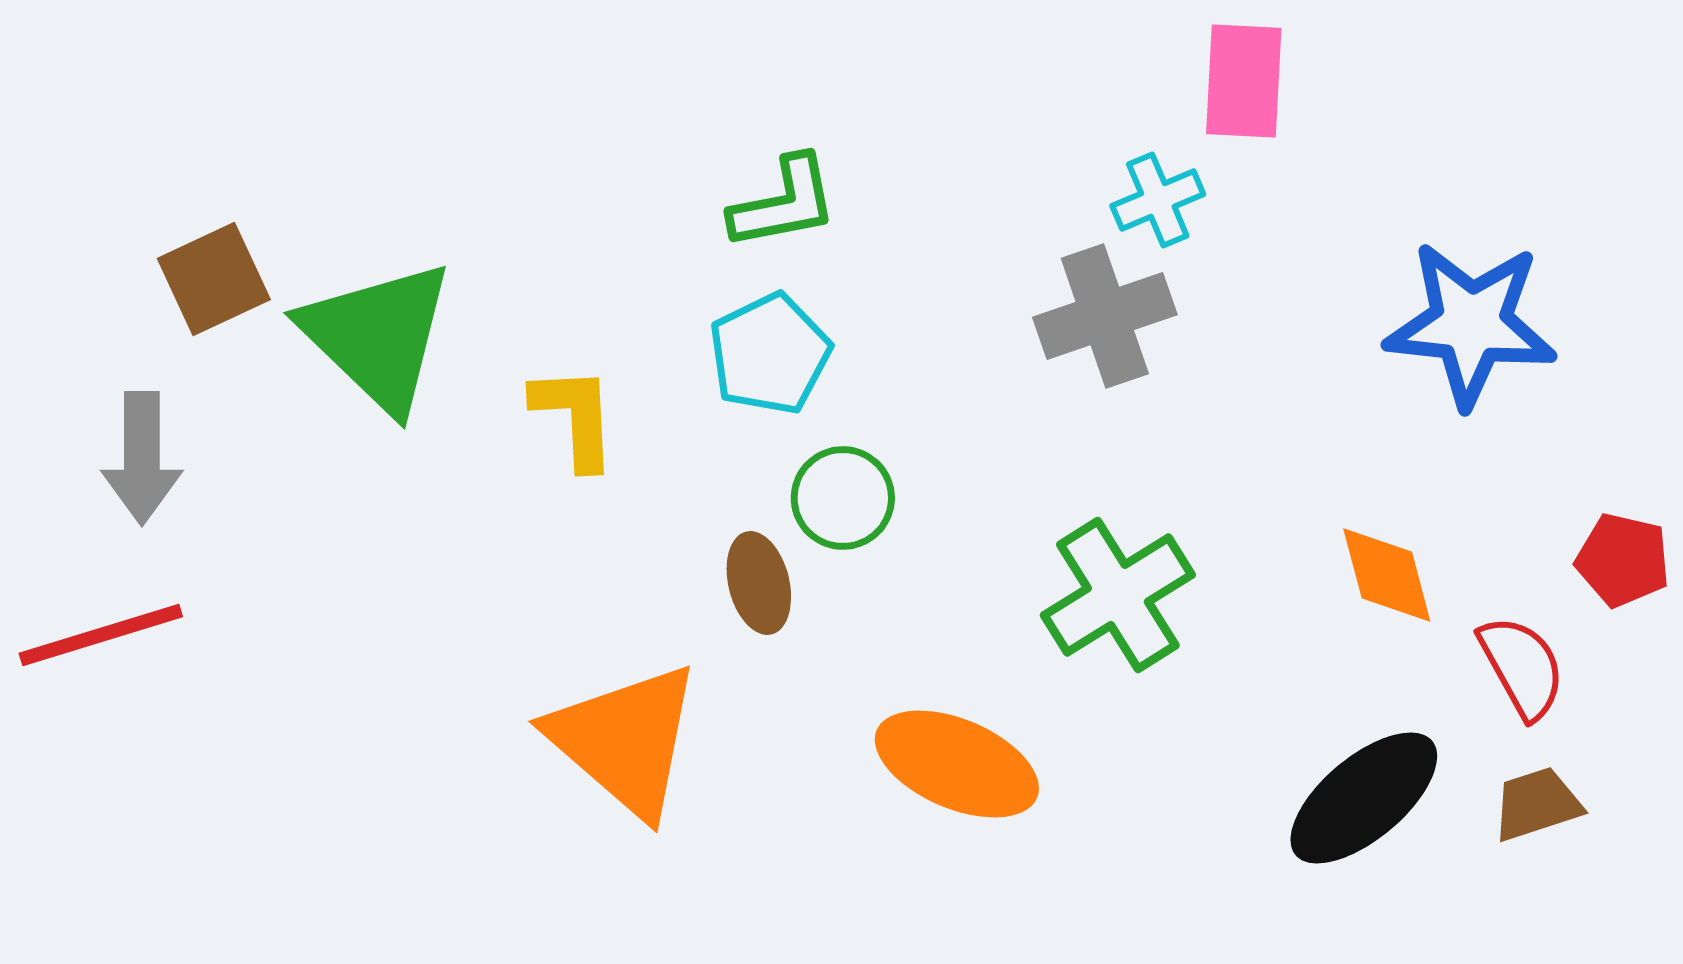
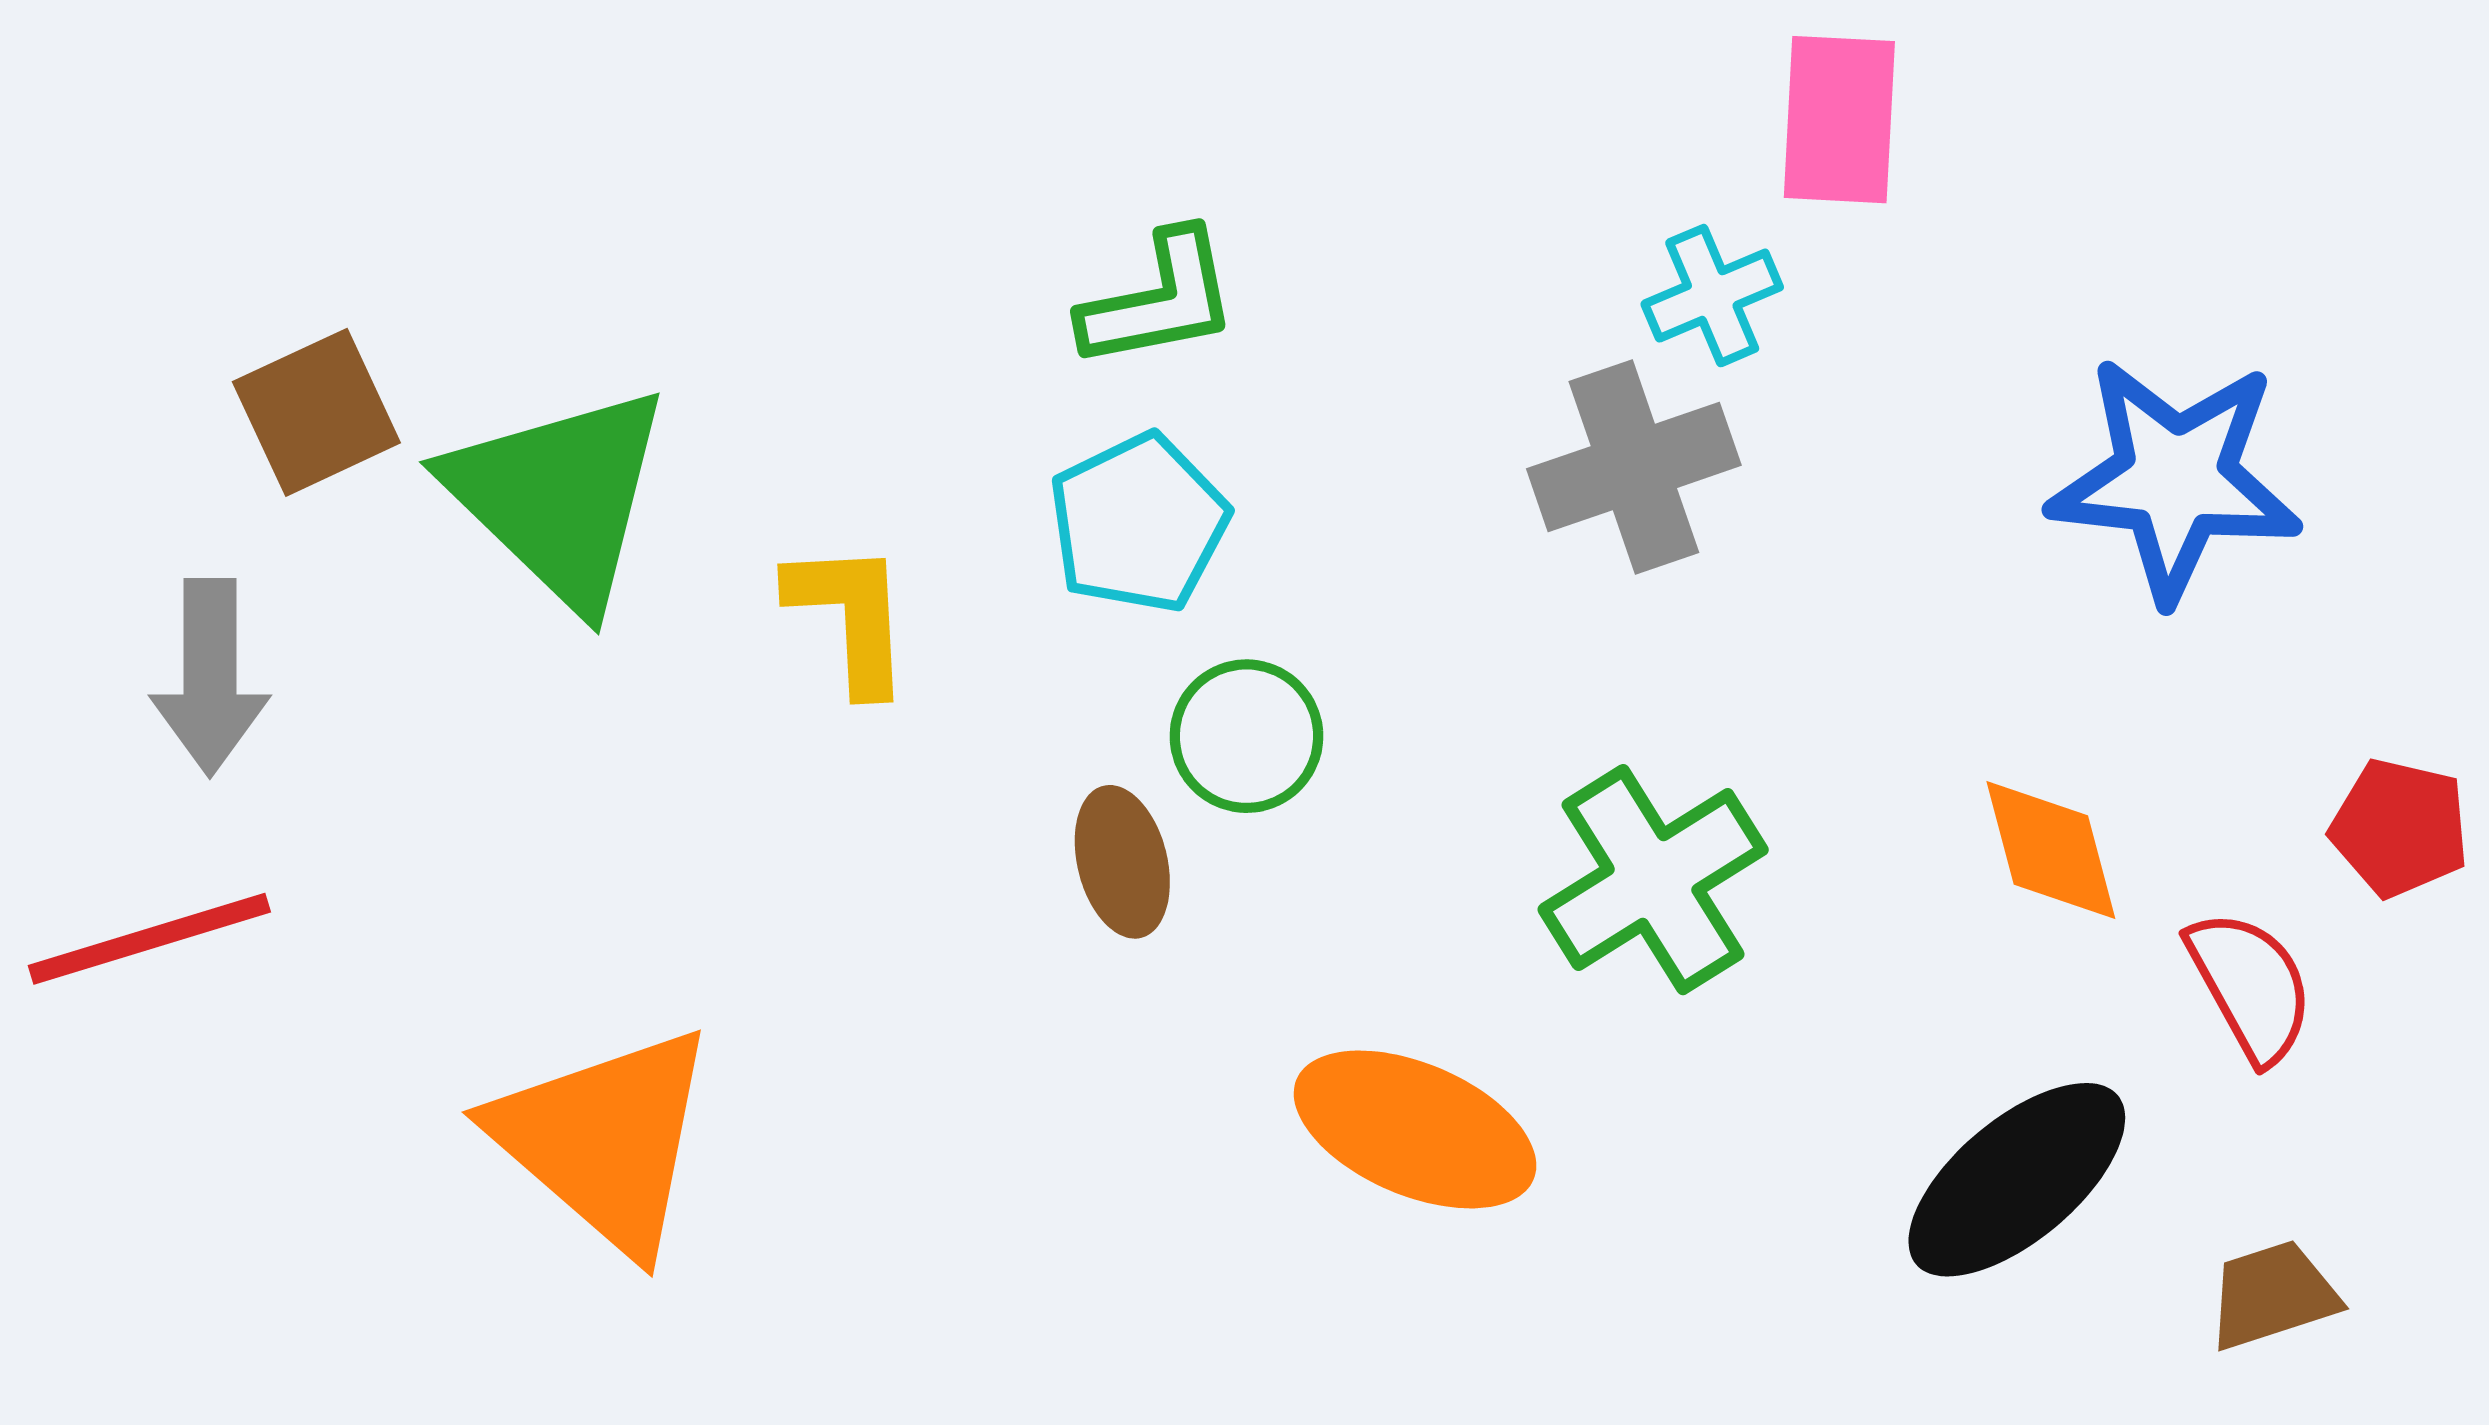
orange triangle: (625, 740) -> (605, 1140), moved
brown trapezoid: (1537, 804) -> (2273, 1295), moved

